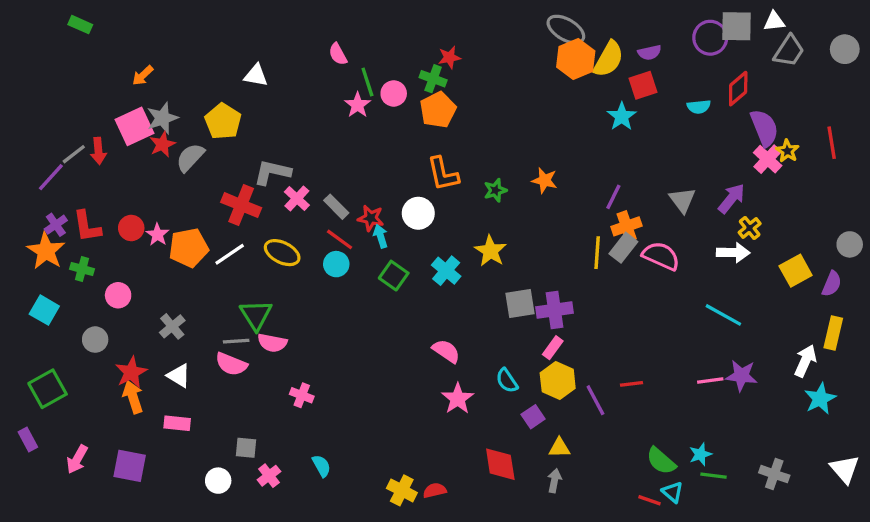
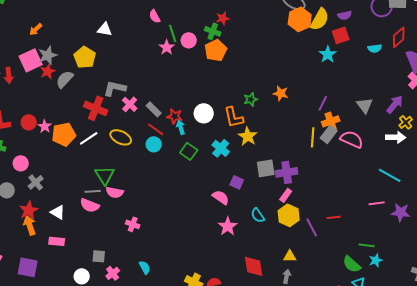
orange L-shape: (443, 174) -> (234, 117), moved
gray cross: (172, 326) -> (36, 182), moved
pink line: (710, 381) -> (377, 203), moved
purple square: (533, 417) -> (237, 182), moved, turned -32
green line: (714, 476) -> (367, 245), moved

